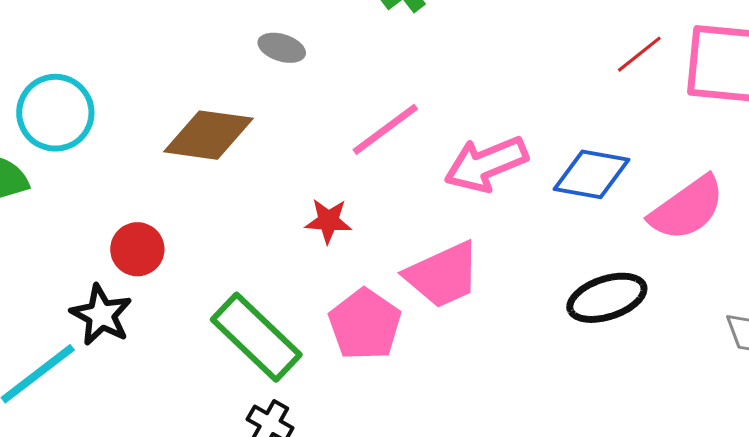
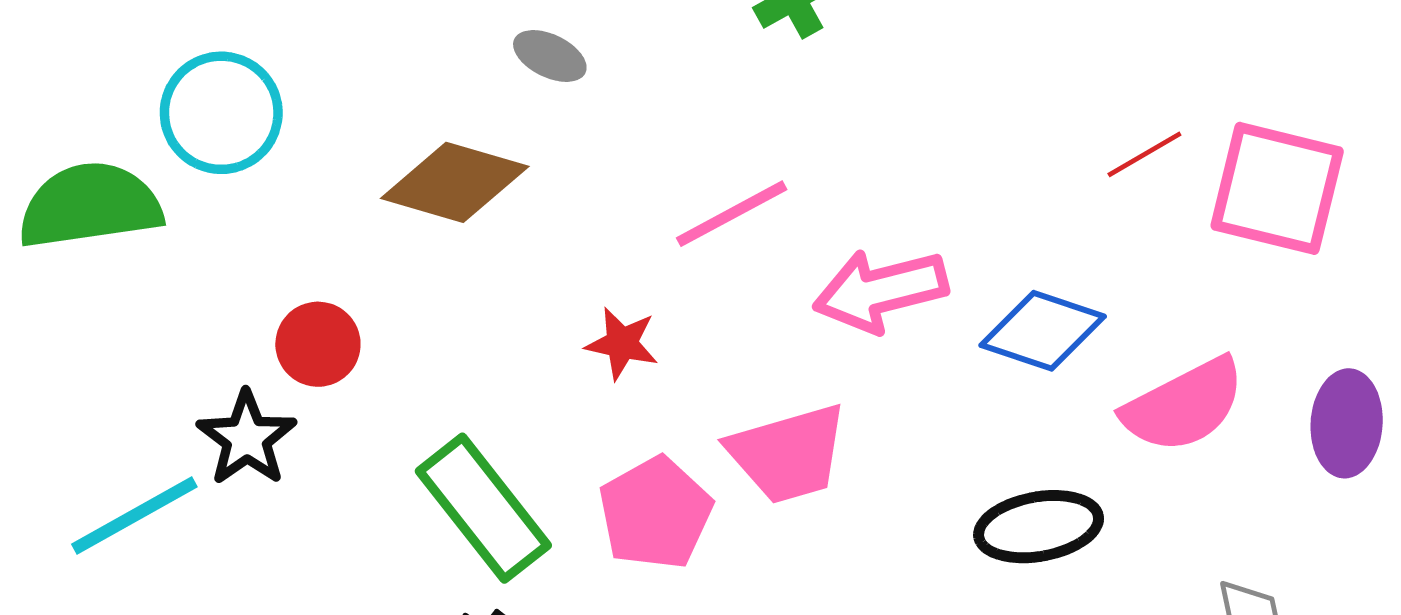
gray ellipse: (282, 48) -> (550, 56), moved

